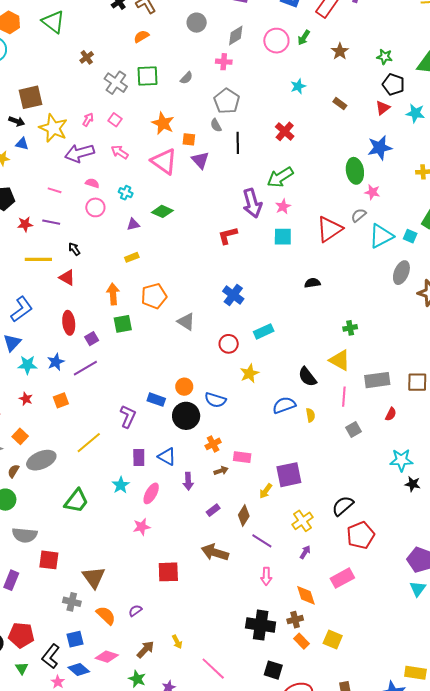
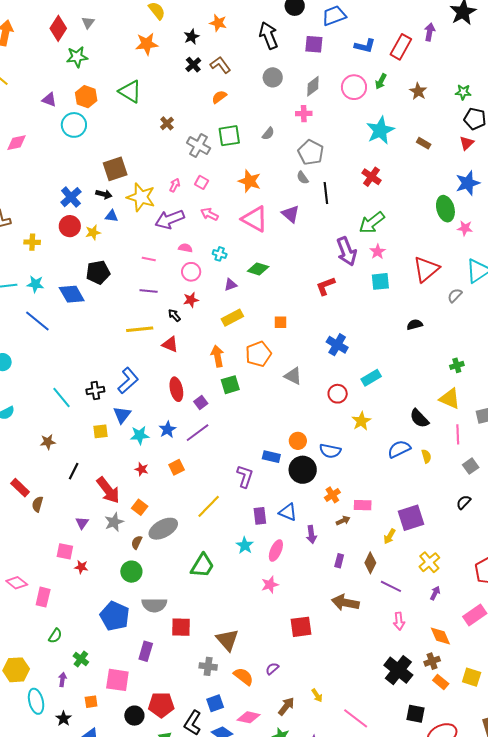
cyan star: (298, 86) -> (380, 130), size x1.8
orange square: (189, 139) -> (281, 322), moved
gray semicircle: (359, 215) -> (455, 295), moved
red star: (25, 224) -> (191, 300), moved
yellow rectangle: (132, 257) -> (232, 318), size x1.5
black semicircle: (343, 506) -> (464, 502), moved, size x0.7
purple rectangle: (213, 510) -> (339, 561), turned -32
black cross: (261, 625) -> (398, 670), turned 36

